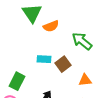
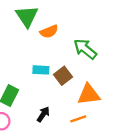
orange triangle: (85, 80) -> (89, 94), size x1.5

